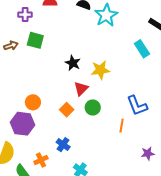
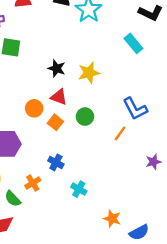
red triangle: (81, 89) -> (59, 97), moved, turned -49
orange circle: (33, 102) -> (34, 108), moved
orange line: (122, 126) -> (120, 133), turned 32

